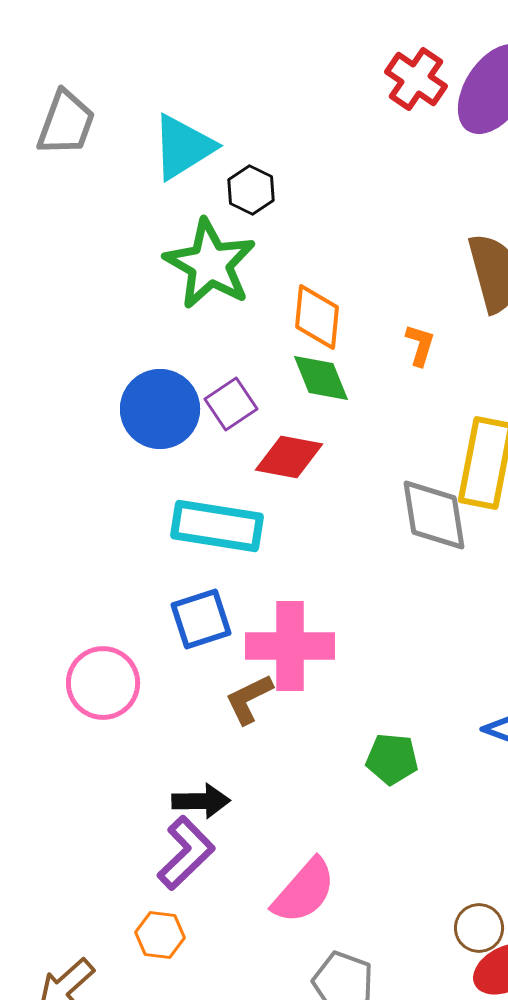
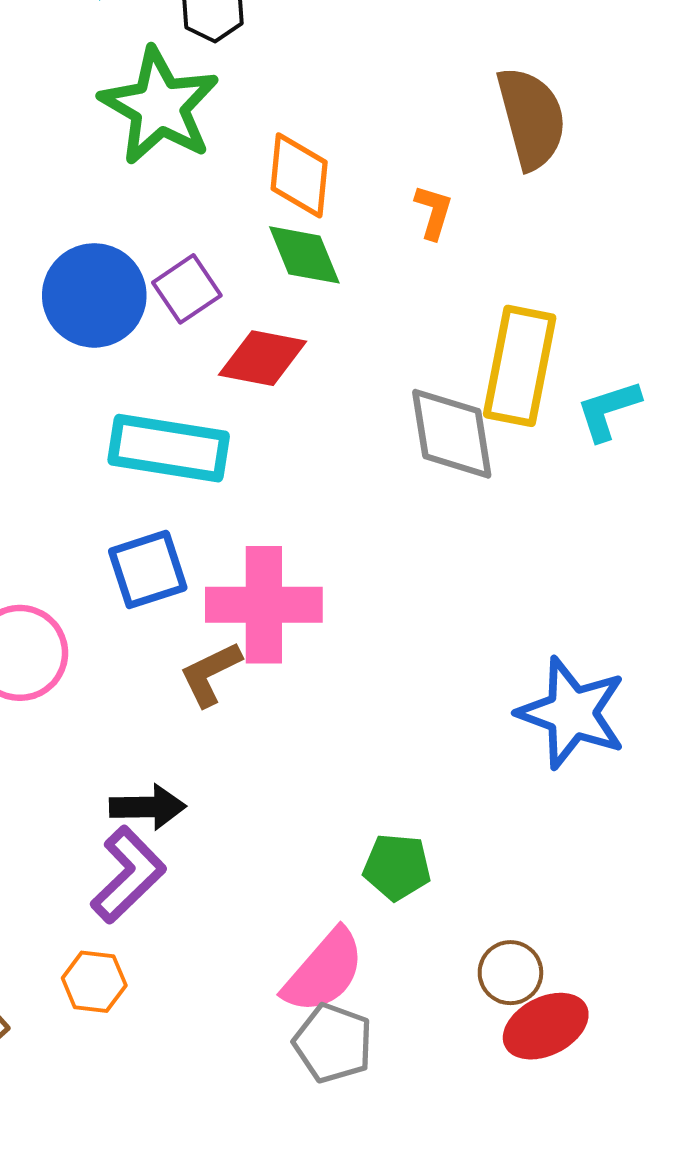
green pentagon: (392, 759) -> (397, 867), moved
pink semicircle: (304, 891) -> (324, 971), moved

